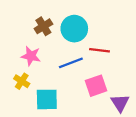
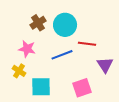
pink square: (96, 86) -> (82, 88), moved
purple triangle: (120, 103) -> (105, 65), moved

